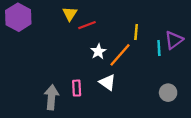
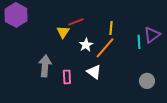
yellow triangle: (70, 14) -> (63, 32), moved
yellow line: (136, 32) -> (111, 28), moved
gray arrow: (51, 97) -> (45, 66), moved

